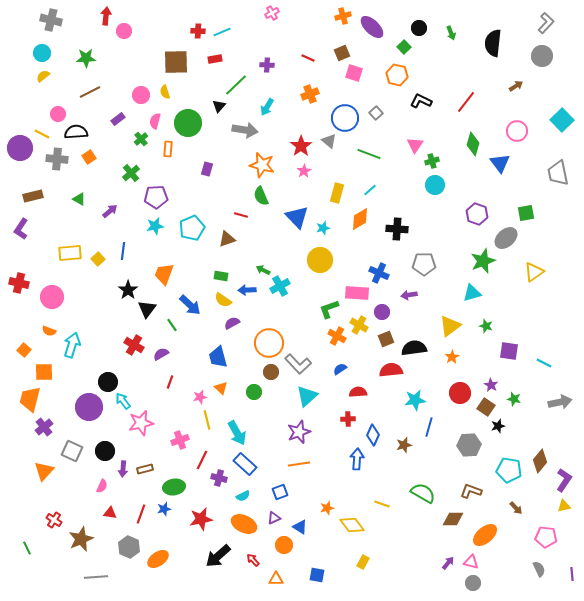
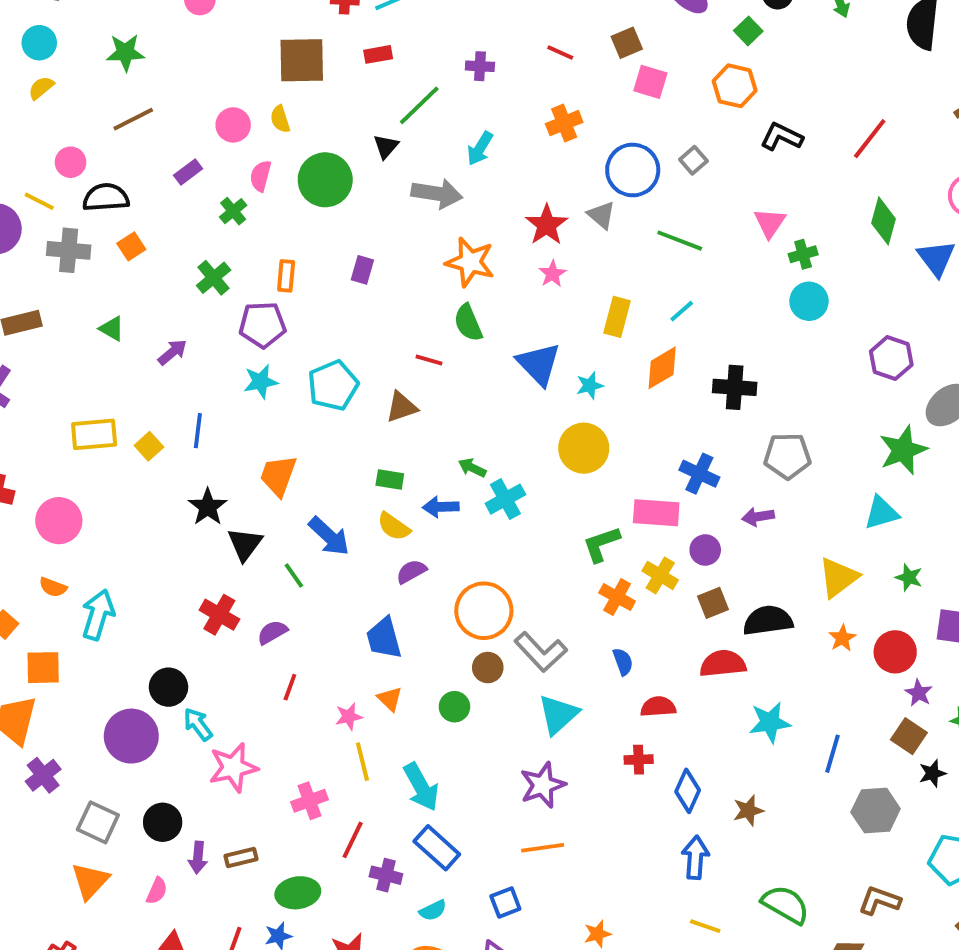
orange rectangle: (168, 149) -> (286, 276), moved
blue semicircle: (340, 369) -> (623, 662), turned 104
red circle: (460, 393) -> (895, 652), moved
blue line: (429, 427) -> (832, 754), moved
blue arrow: (357, 459) -> (695, 858), moved
orange triangle: (44, 471) -> (90, 881), moved

